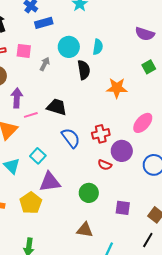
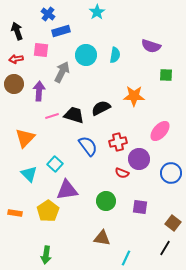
purple semicircle: (145, 34) -> (151, 46), moved
pink square: (24, 51) -> (41, 50), moved
gray arrow: (45, 64) -> (62, 72), size x1.5
green square: (149, 67) -> (166, 75), turned 32
black semicircle: (84, 70) -> (101, 108), moved, turned -108
purple arrow: (17, 98) -> (39, 91), moved
pink line: (31, 115) -> (52, 116), moved
purple square: (123, 208) -> (140, 207), moved

